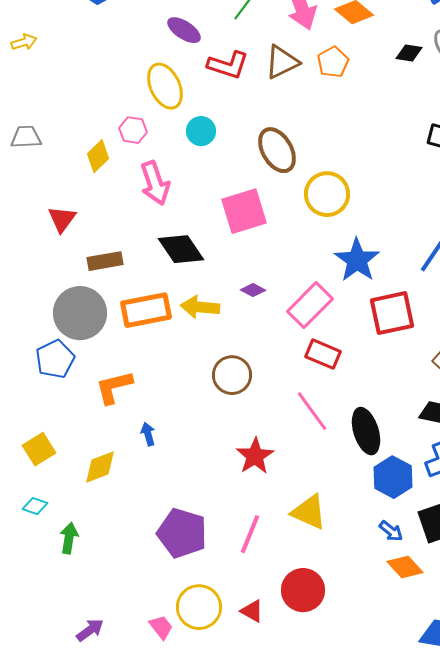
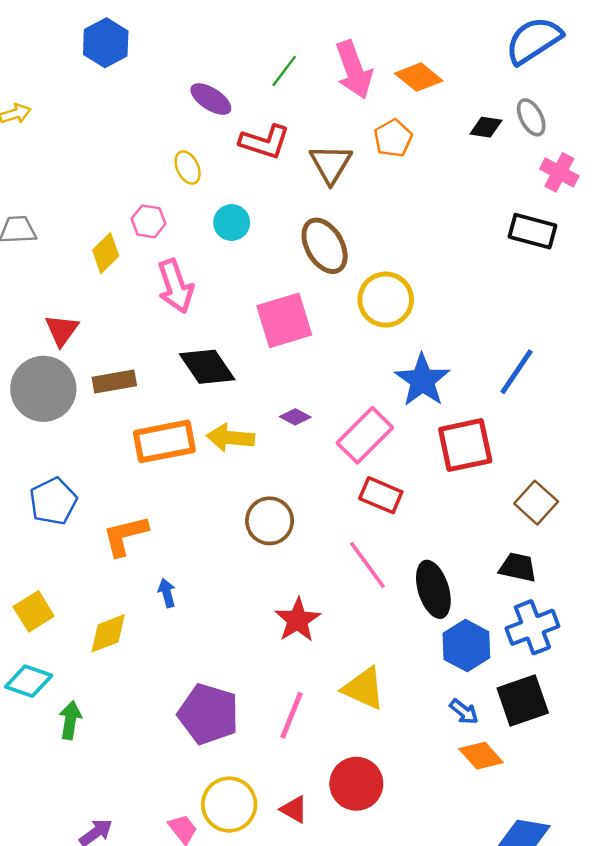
brown triangle: (282, 62) -> (331, 164), moved, turned -33
yellow ellipse: (165, 86) -> (188, 168), size x0.6
gray circle: (80, 313) -> (43, 389), moved
cyan diamond: (35, 506) -> (29, 681), size x1.5

